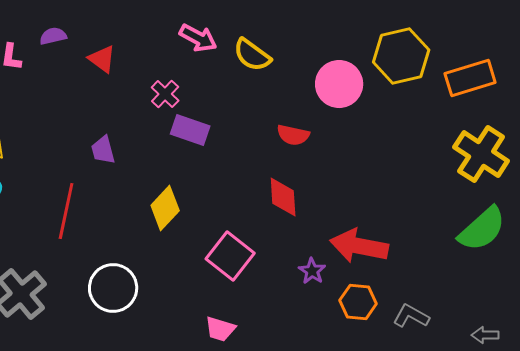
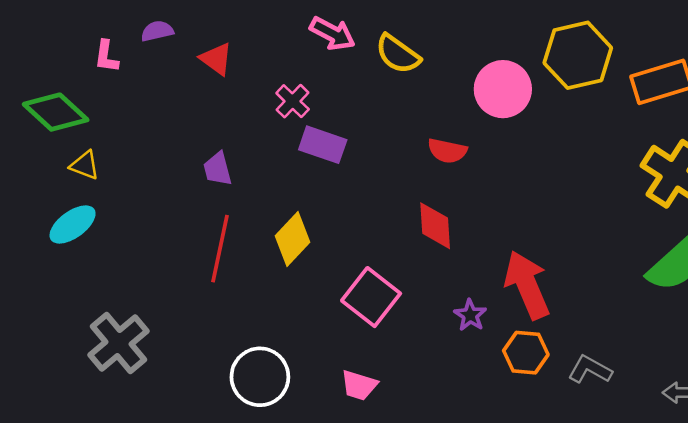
red line: (66, 211) -> (220, 249), moved
red arrow: (359, 246) -> (527, 285), turned 56
white circle: (113, 288) -> (260, 377), moved

